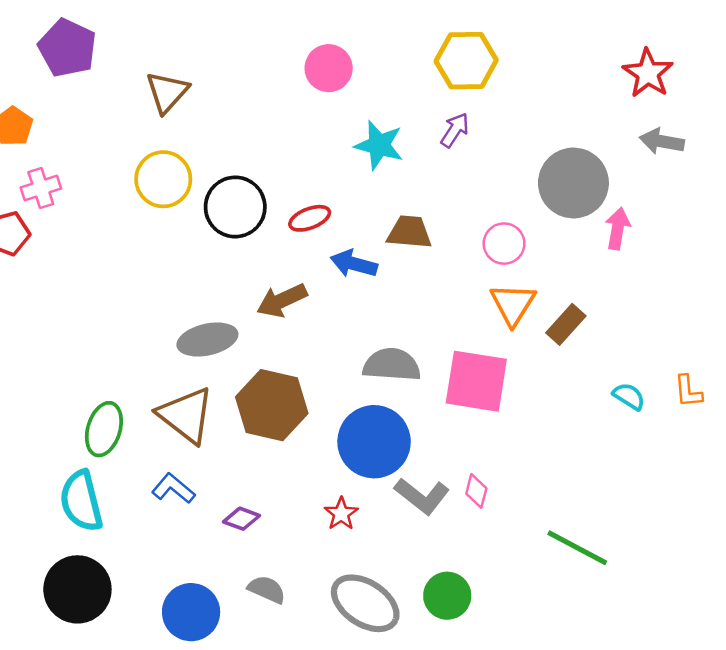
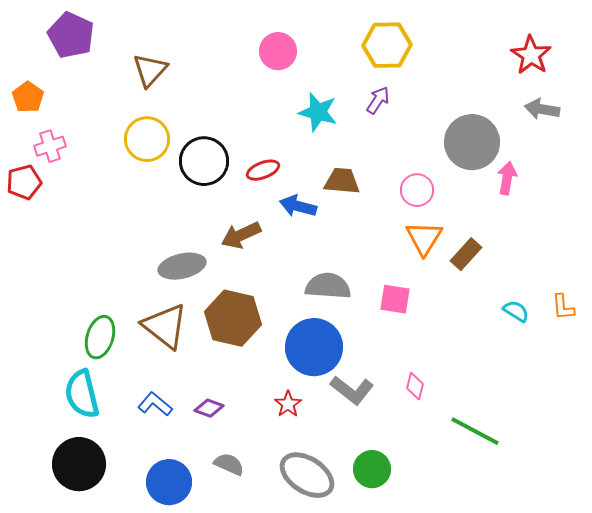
pink square: (476, 381) -> (395, 299), size x0.6
blue L-shape: (173, 488) -> (155, 404), moved
pink diamond: (476, 491) -> (415, 386), moved

